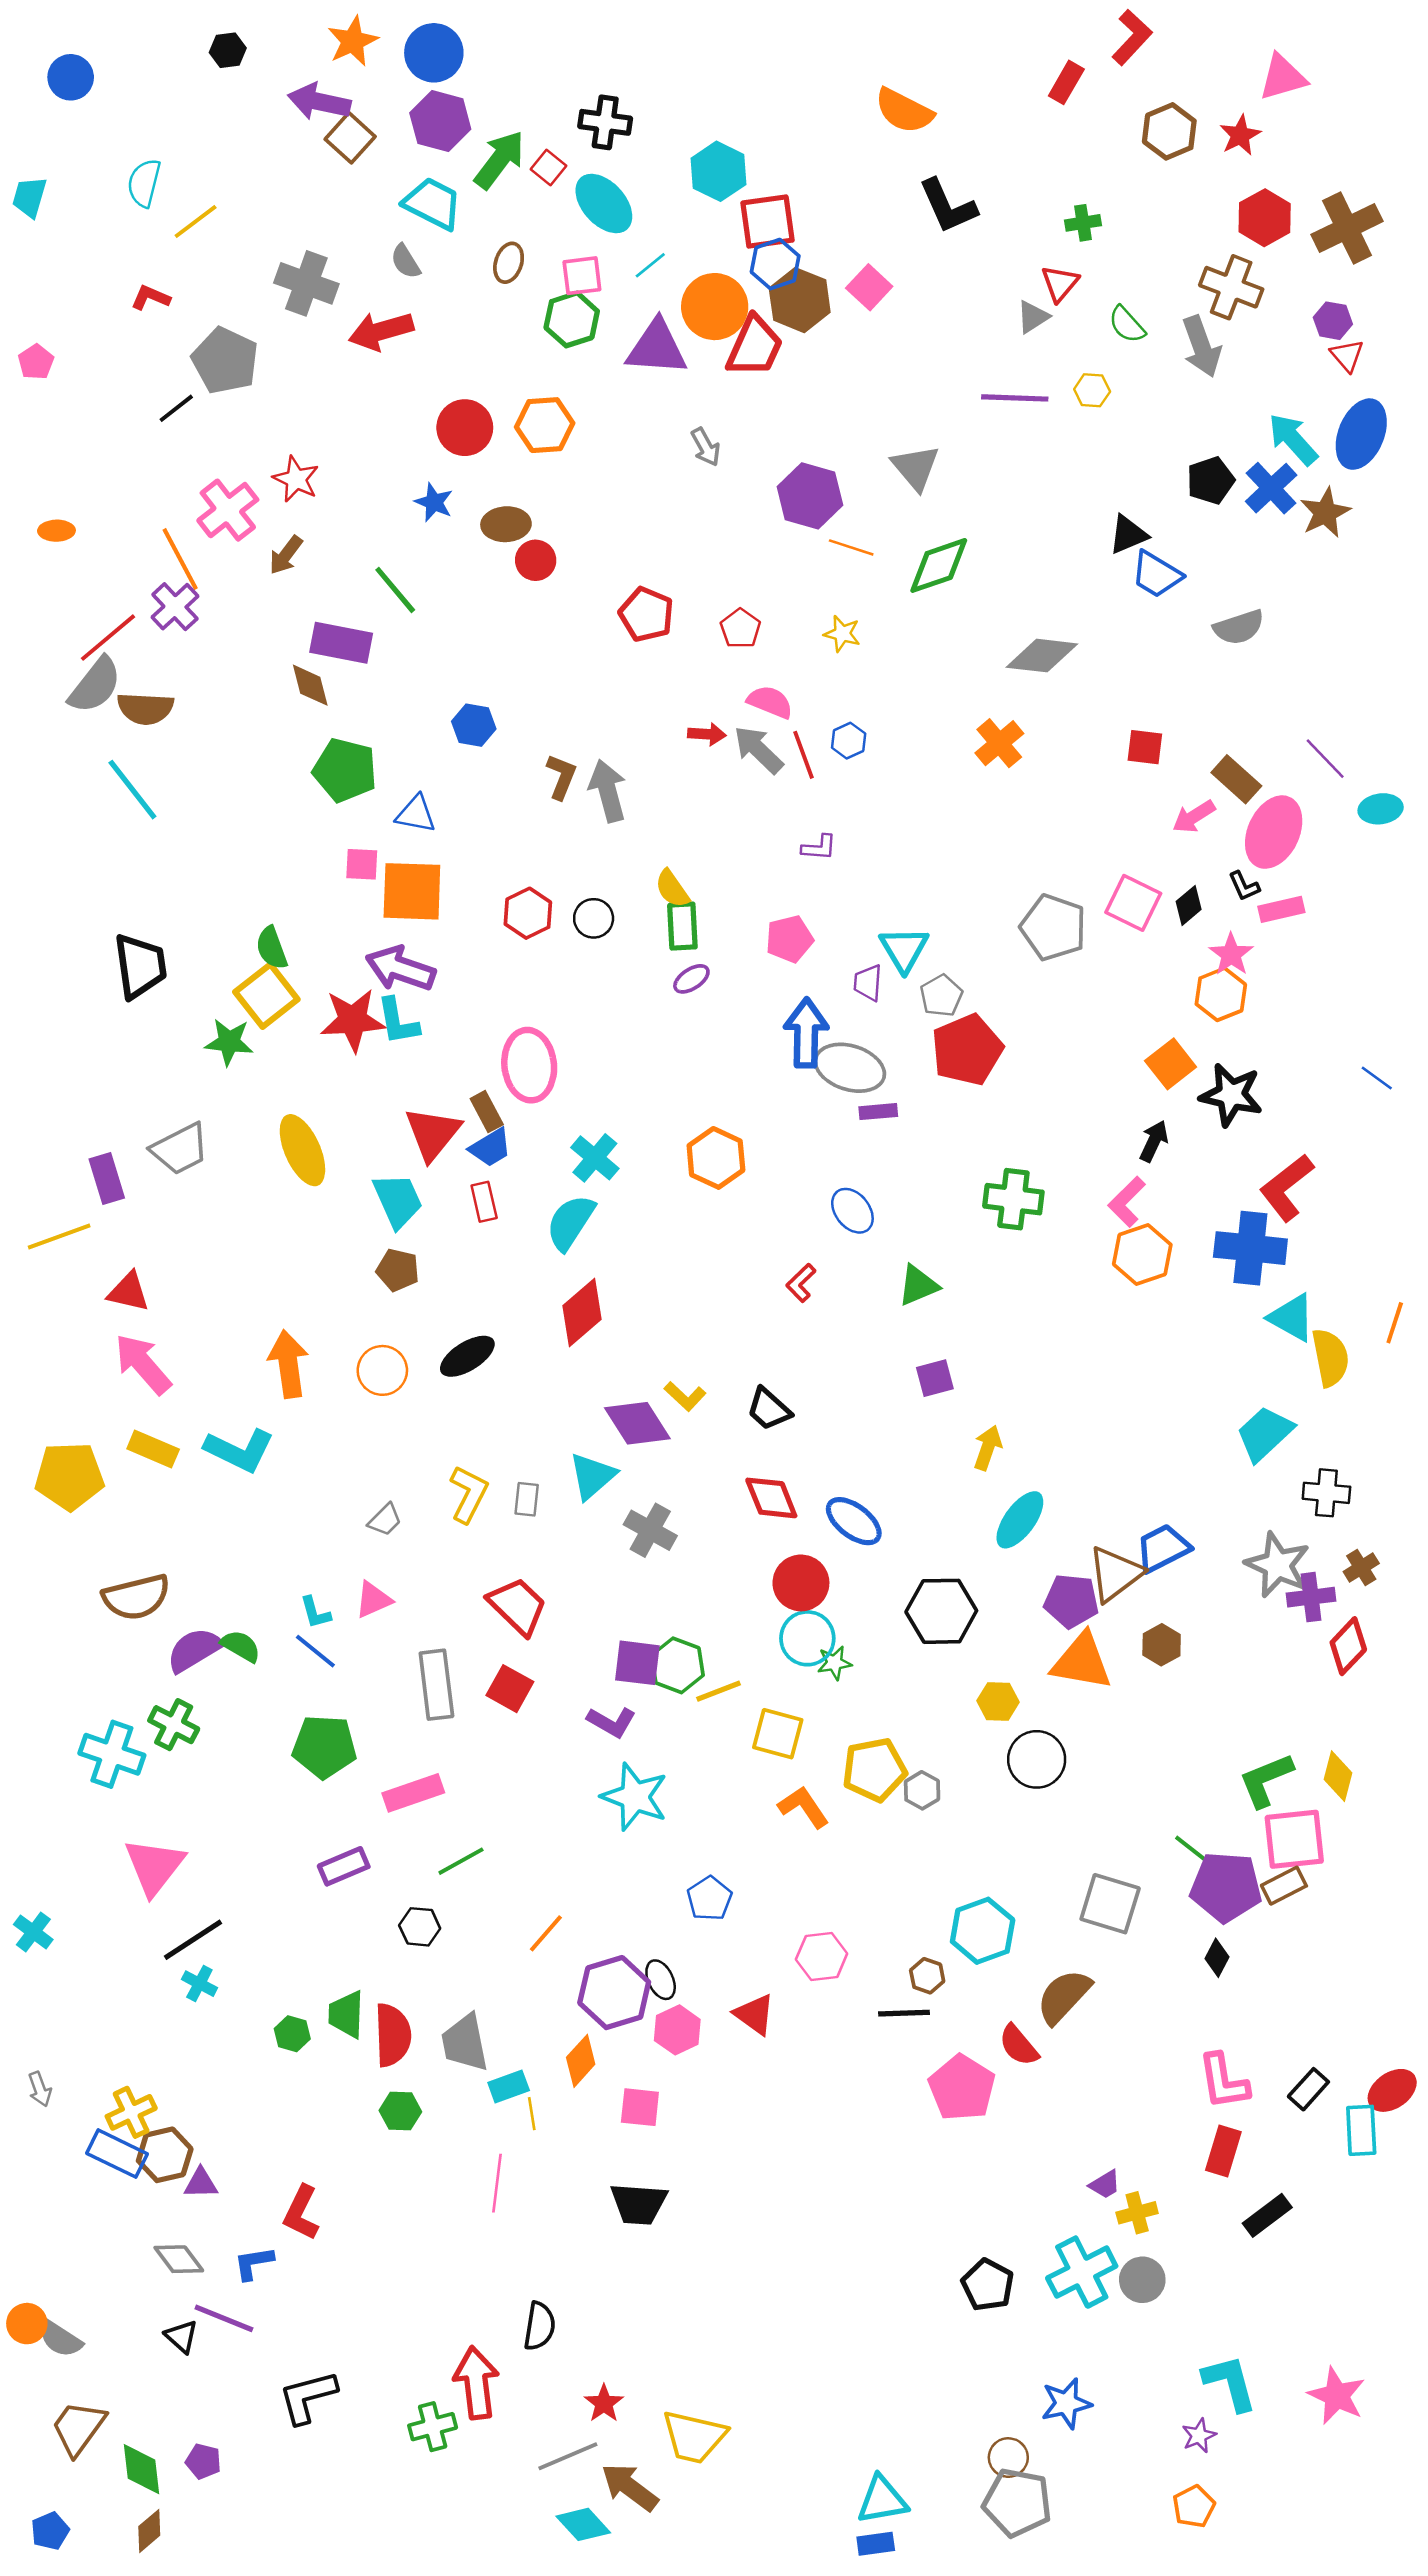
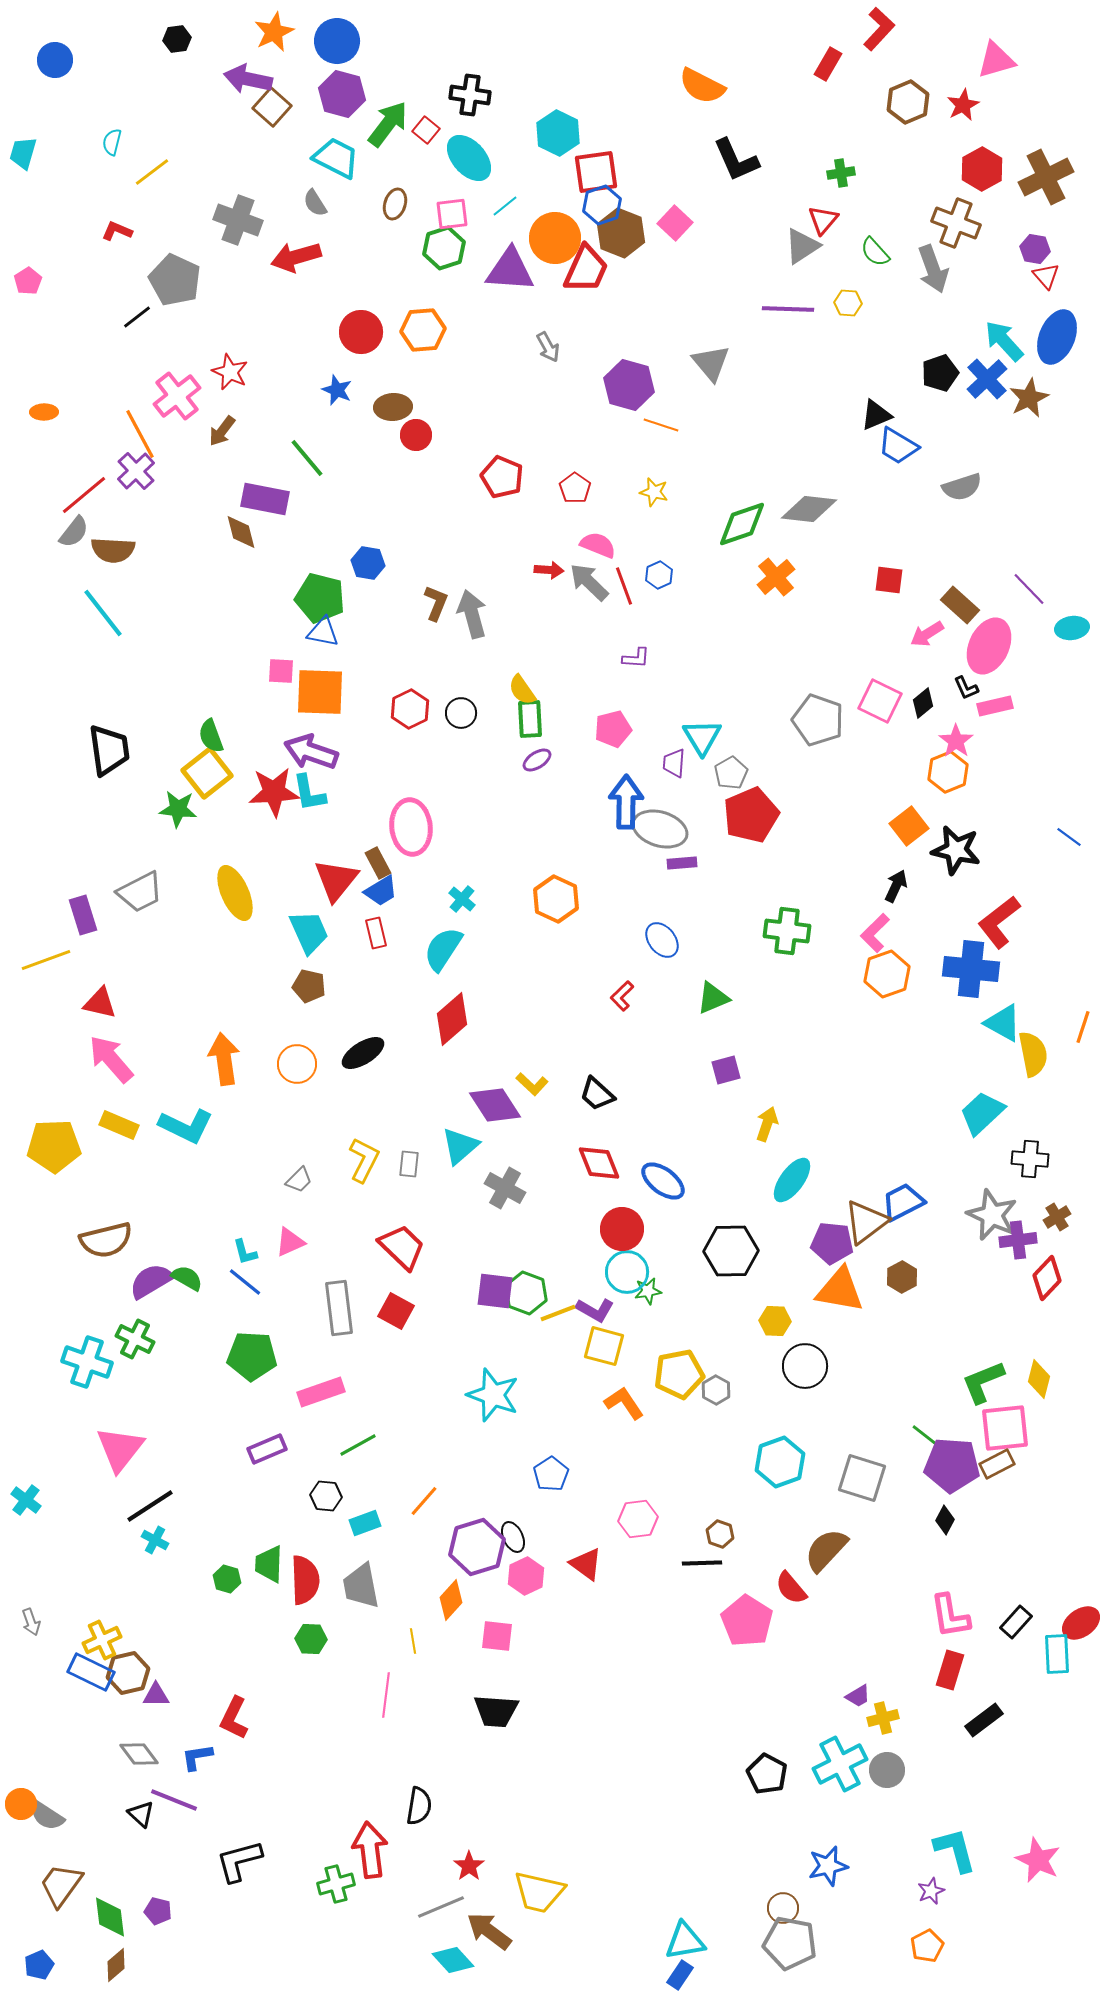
cyan semicircle: (144, 183) -> (112, 142), size x0.7
gray triangle: (1033, 317) -> (802, 246), size x1.4
green diamond: (939, 565) -> (742, 524), moved
gray semicircle: (95, 685) -> (74, 532), size x0.7
green pentagon: (345, 770) -> (320, 598), moved
cyan cross: (595, 1158) -> (462, 899), size x0.7
purple L-shape: (612, 1722) -> (595, 1310), moved
cyan hexagon: (983, 1931) -> (780, 1462), moved
cyan rectangle: (509, 2087) -> (365, 1523), moved
blue rectangle: (876, 2544) -> (680, 1975), turned -48

